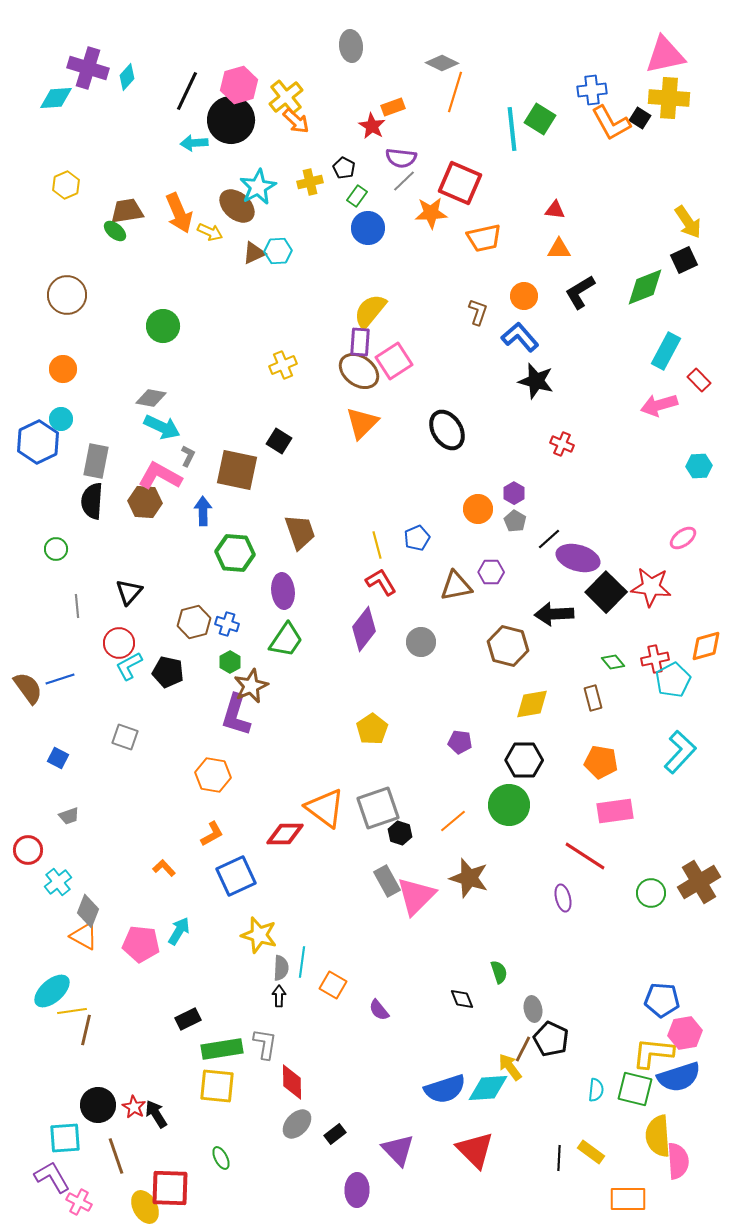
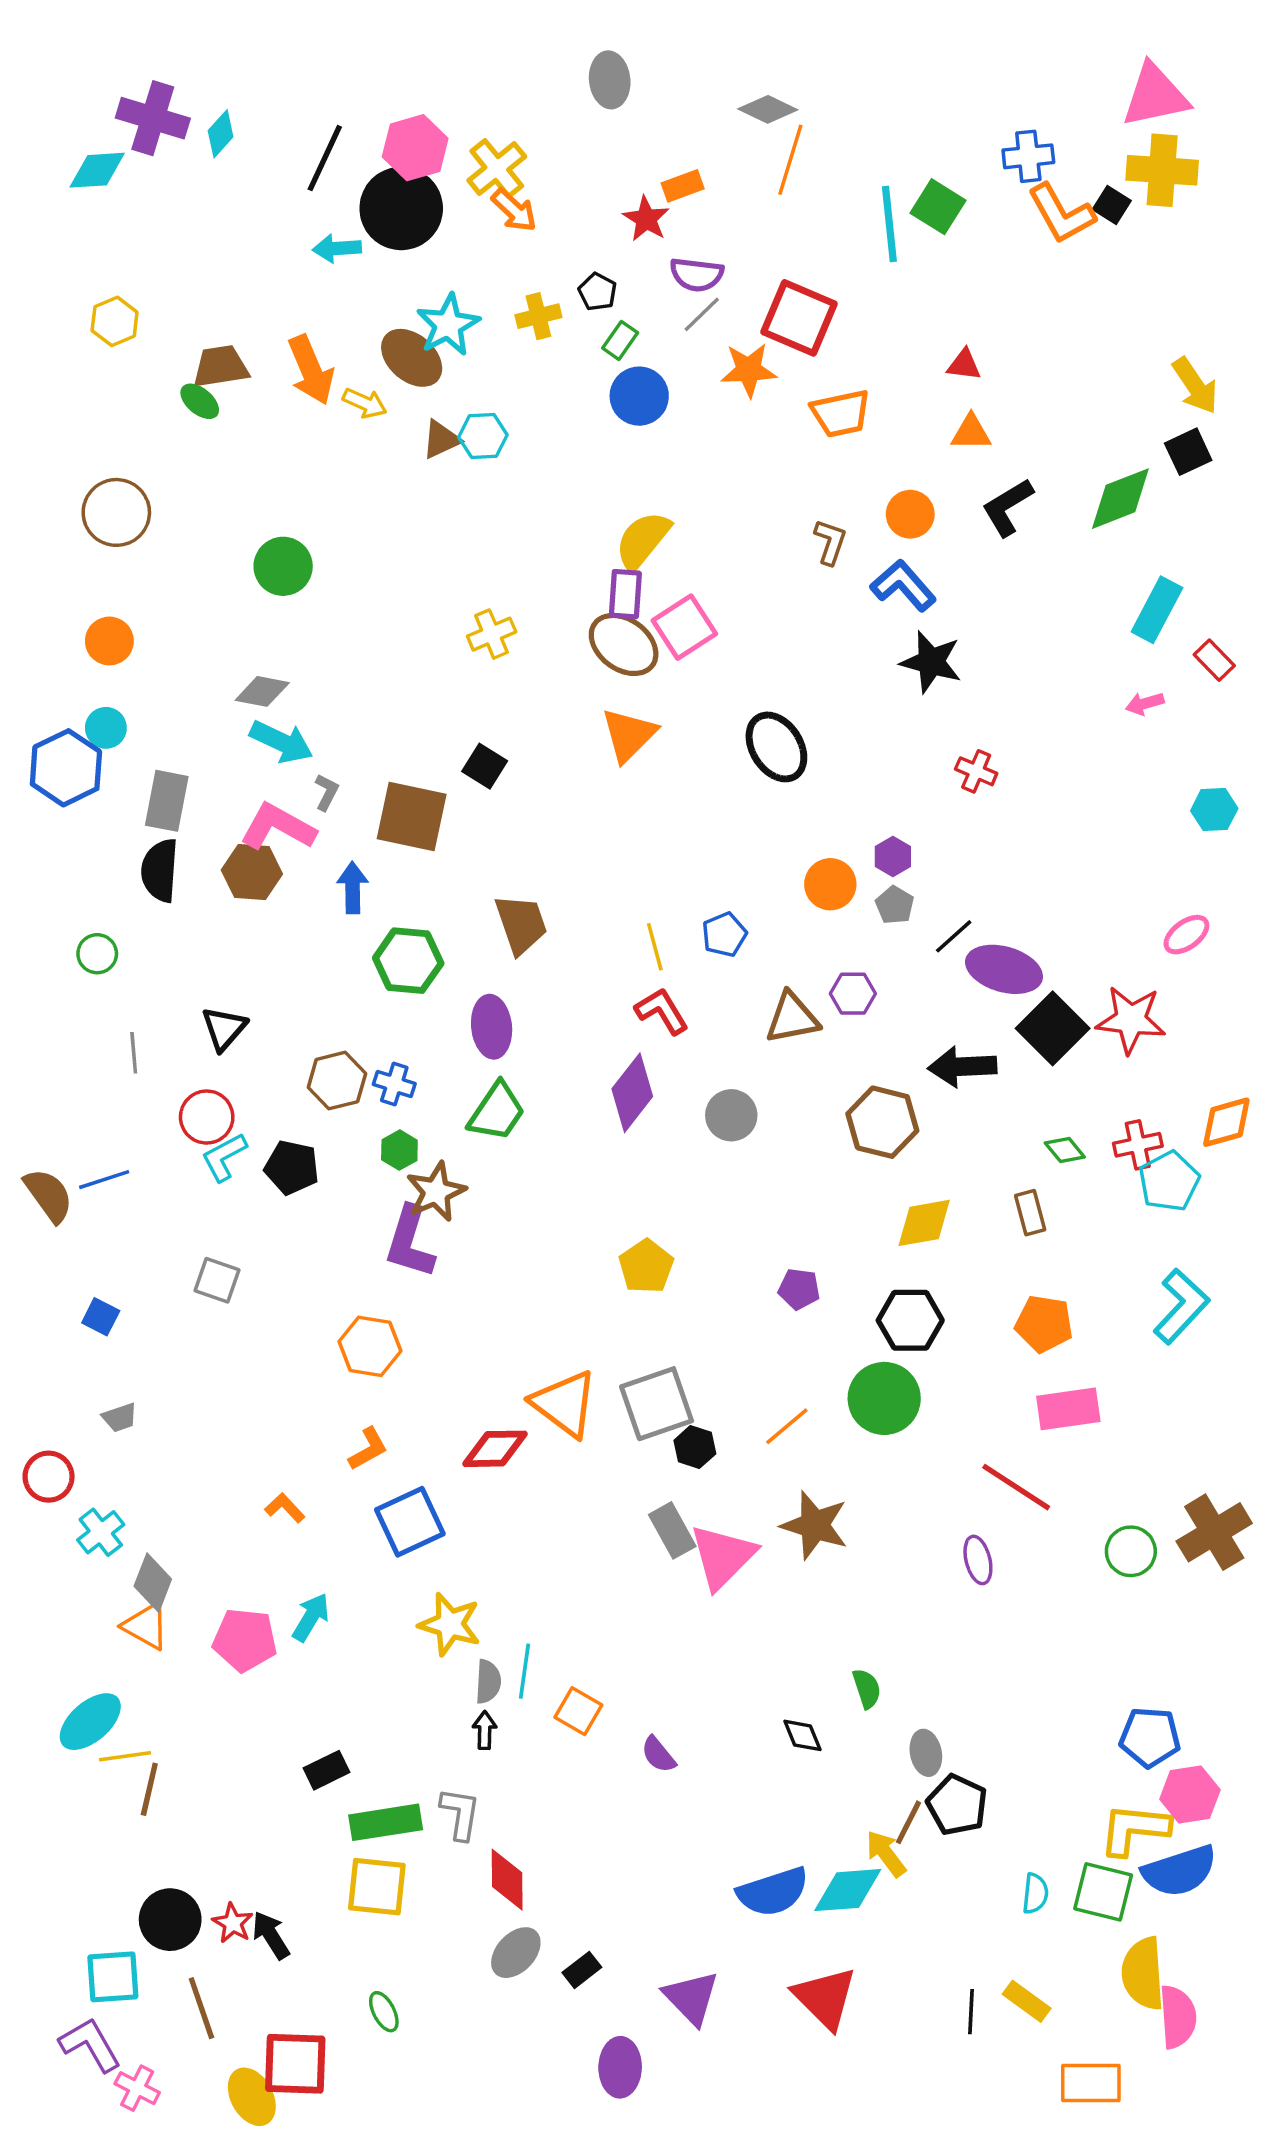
pink arrow: (659, 405) -> (1145, 704), size x0.6

